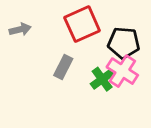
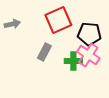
green cross: (102, 79) -> (73, 61), turned 36

